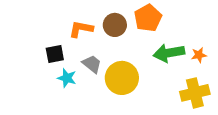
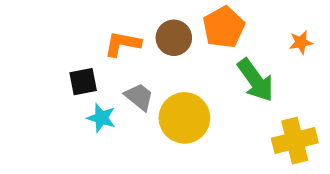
green arrow: (169, 53) -> (255, 80), turned -116
orange star: (199, 55) -> (301, 42), moved

